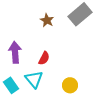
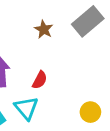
yellow circle: (70, 85) -> (90, 112), moved

